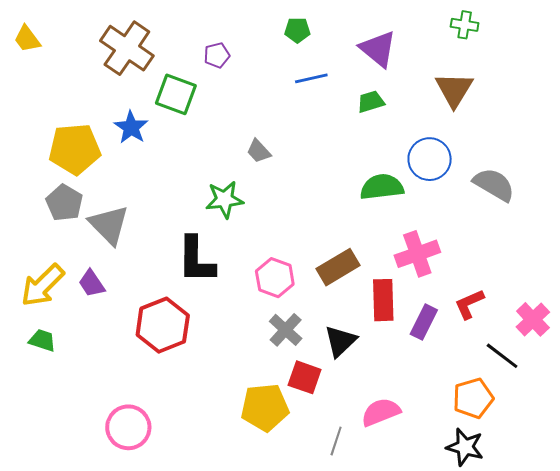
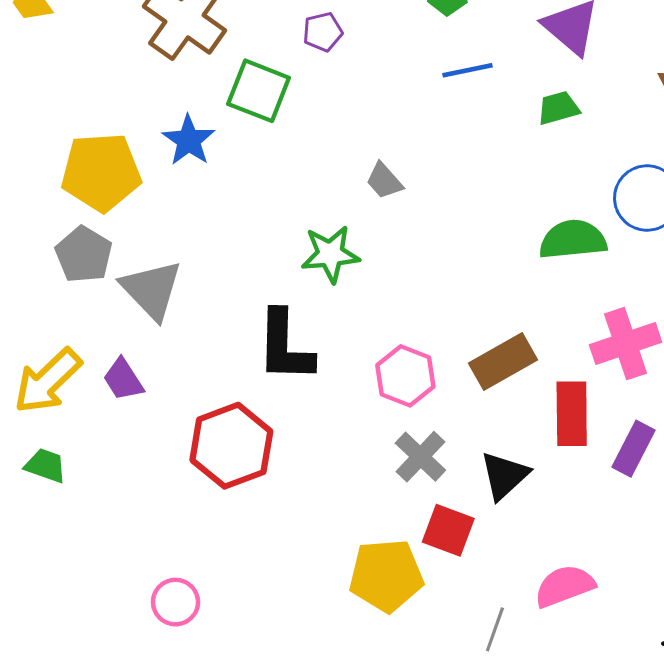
pink circle: (128, 427) -> (175, 602), size x0.7

